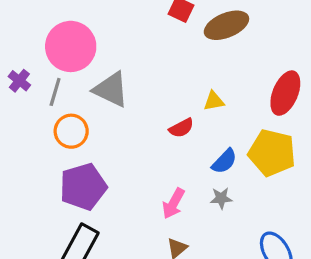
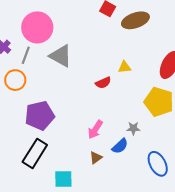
orange circle: (71, 131) -> (15, 80), moved
blue semicircle: (224, 161) -> (120, 146), moved
gray star: (221, 198) -> (133, 128), moved

